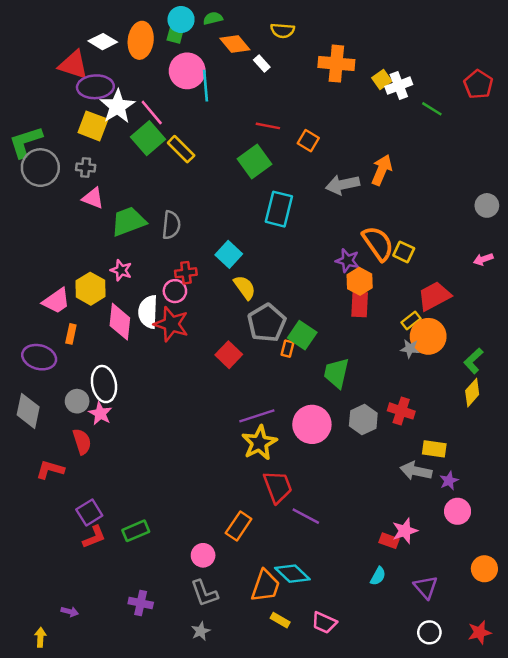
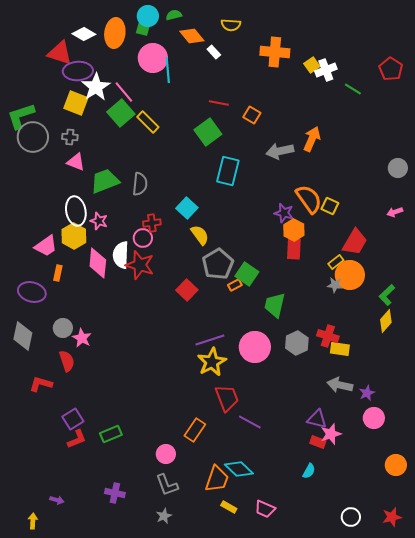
red trapezoid: (434, 296) -> (355, 242), turned 148
orange rectangle: (287, 349) -> (235, 285), turned 48
white ellipse: (104, 384) -> (76, 211), moved
yellow rectangle: (434, 449) -> (340, 349), moved
purple triangle: (426, 587) -> (317, 419), moved, turned -35

